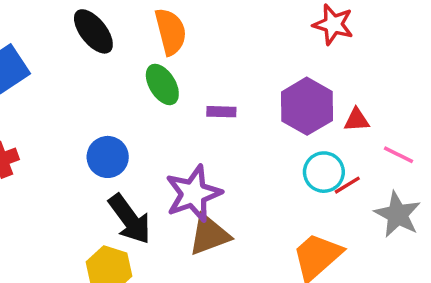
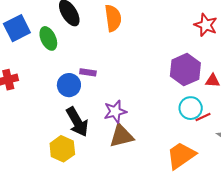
green ellipse: (162, 84) -> (48, 38), moved
purple rectangle: (221, 112) -> (88, 72), moved
purple star: (193, 194) -> (115, 112), size x0.7

